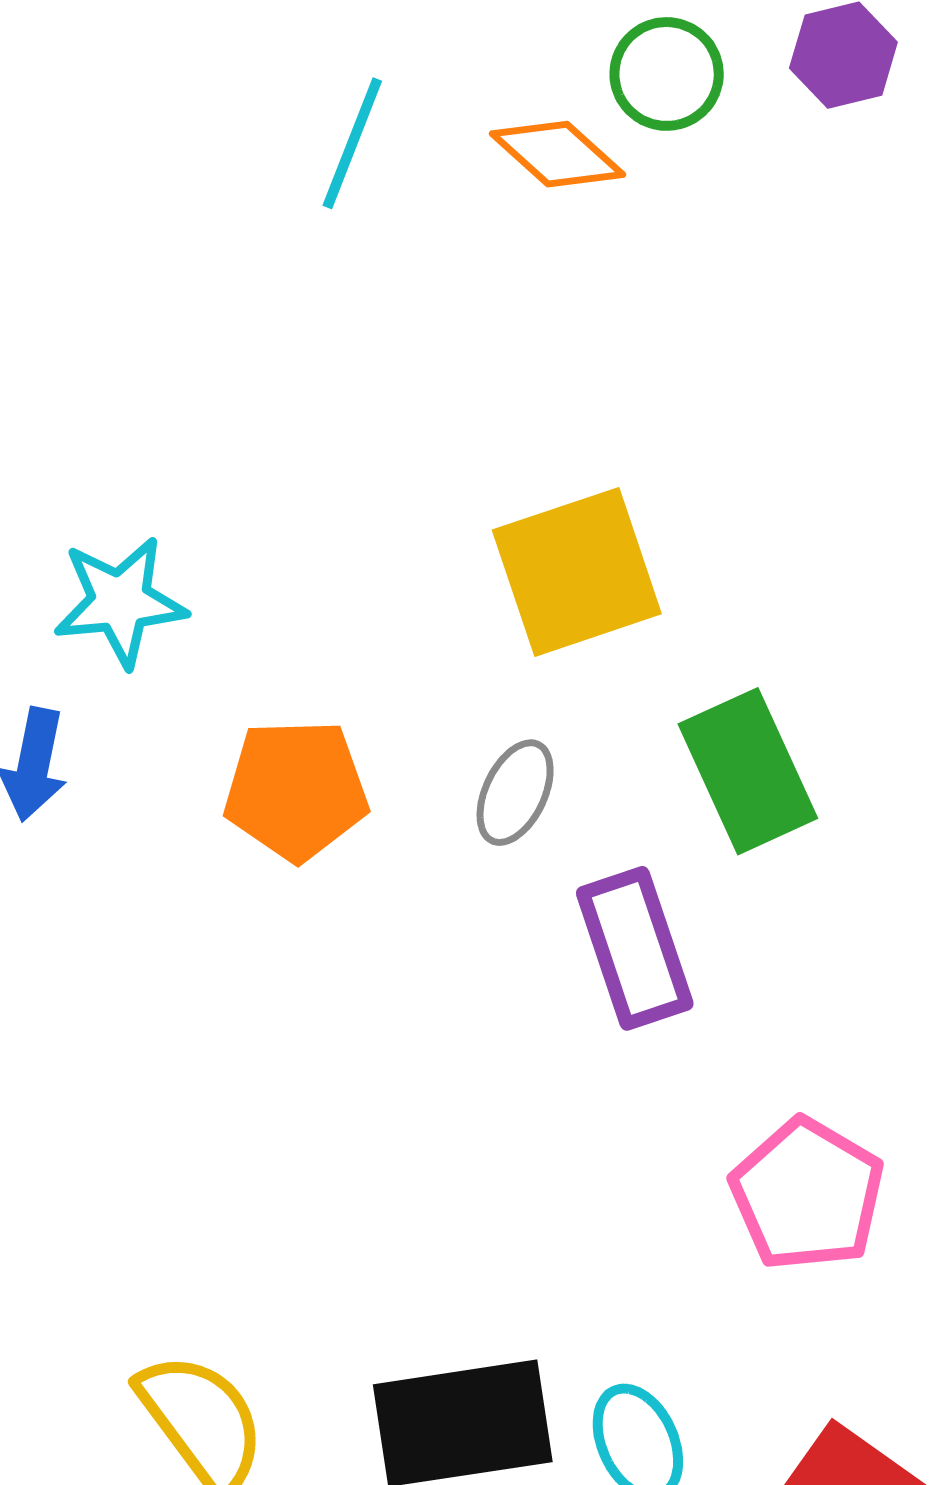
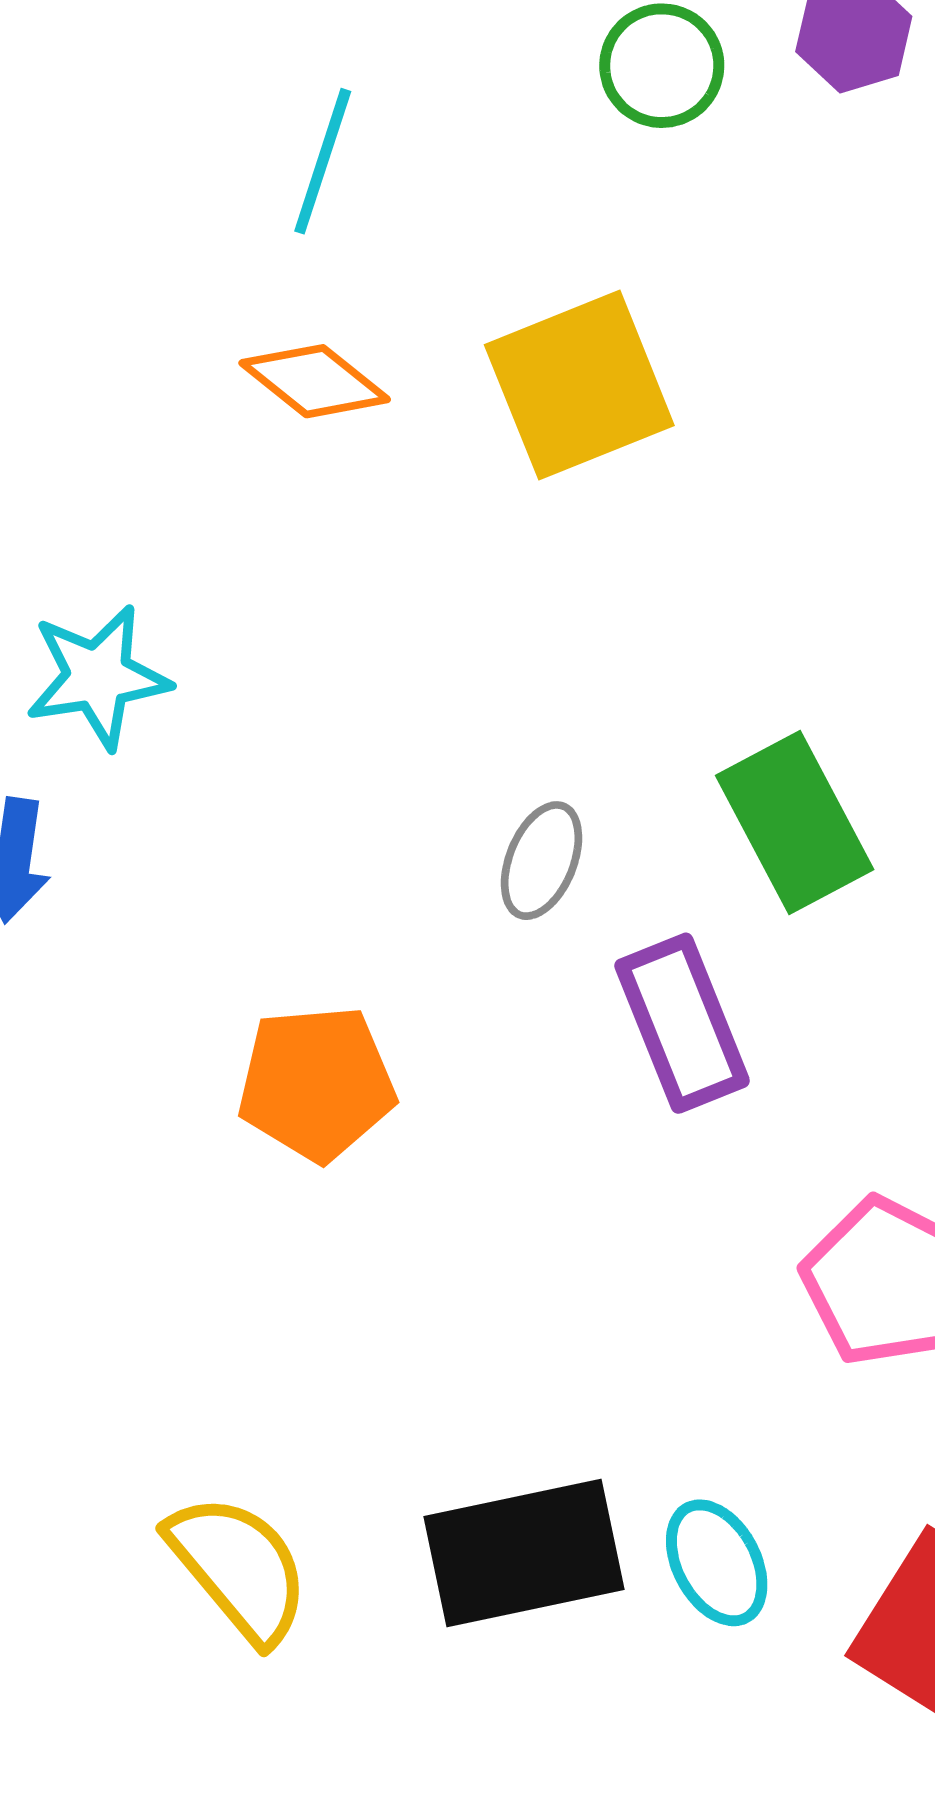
orange diamond: (557, 154) -> (315, 381), moved
yellow square: (577, 572) -> (579, 385), moved
orange pentagon: (296, 790) -> (316, 1083), moved

